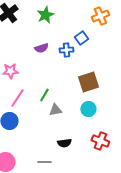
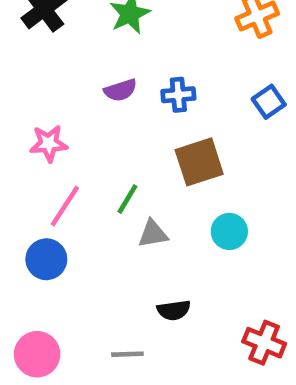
blue square: (81, 38) -> (269, 102), moved
brown square: (88, 82) -> (199, 162), moved
red cross: (100, 141) -> (264, 343), moved

